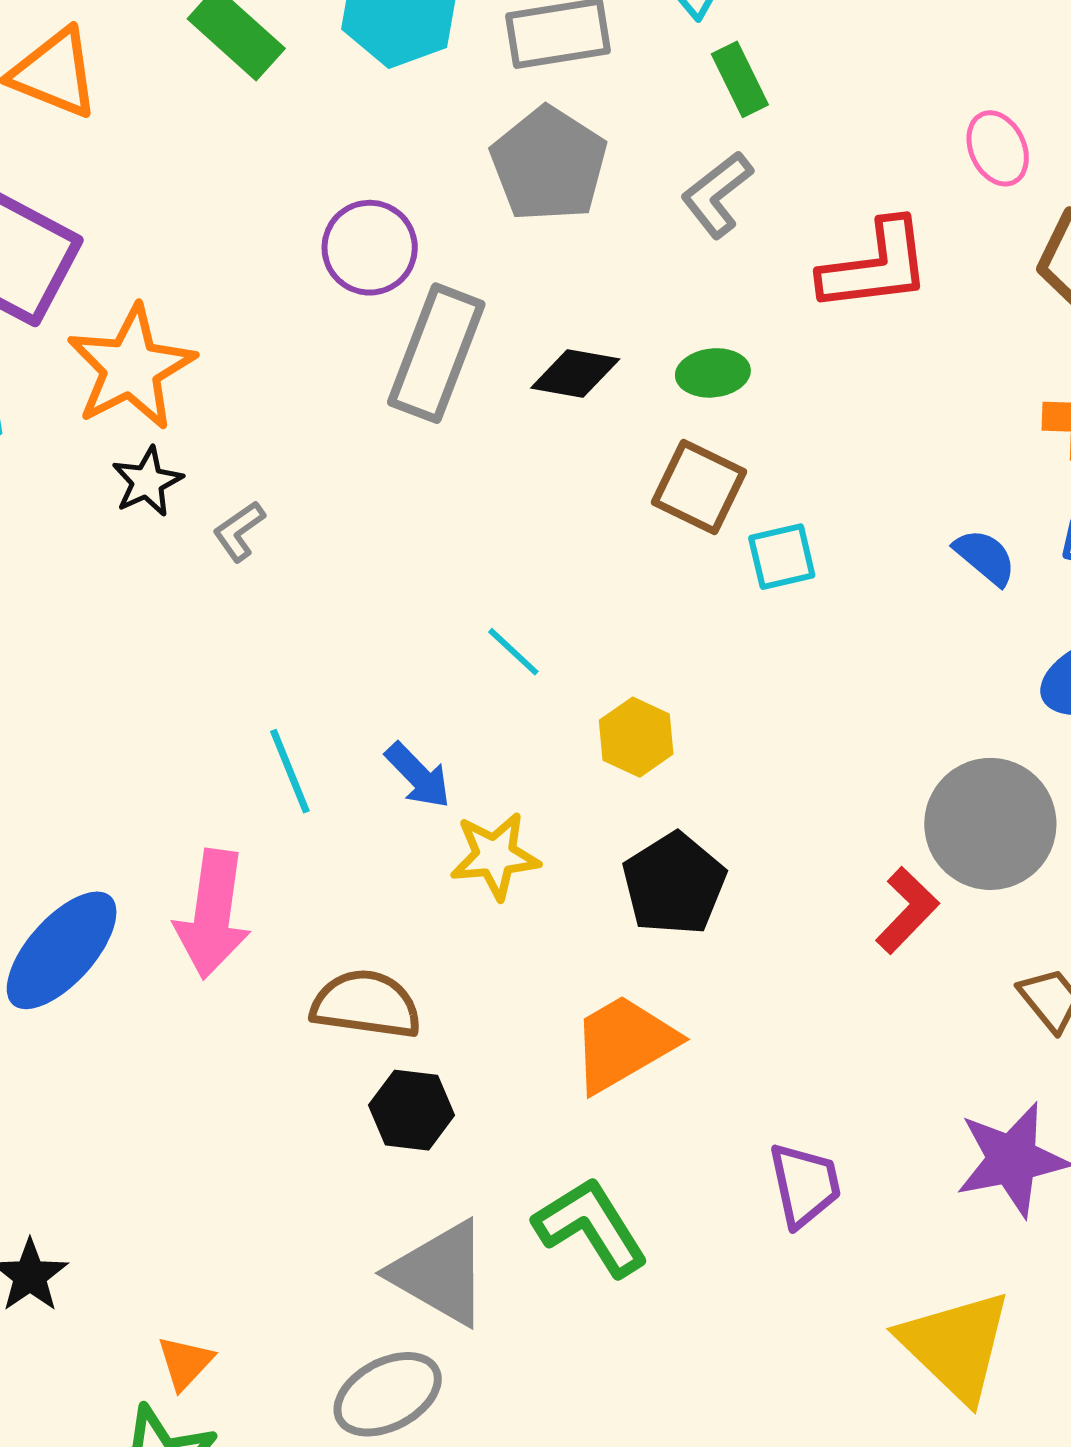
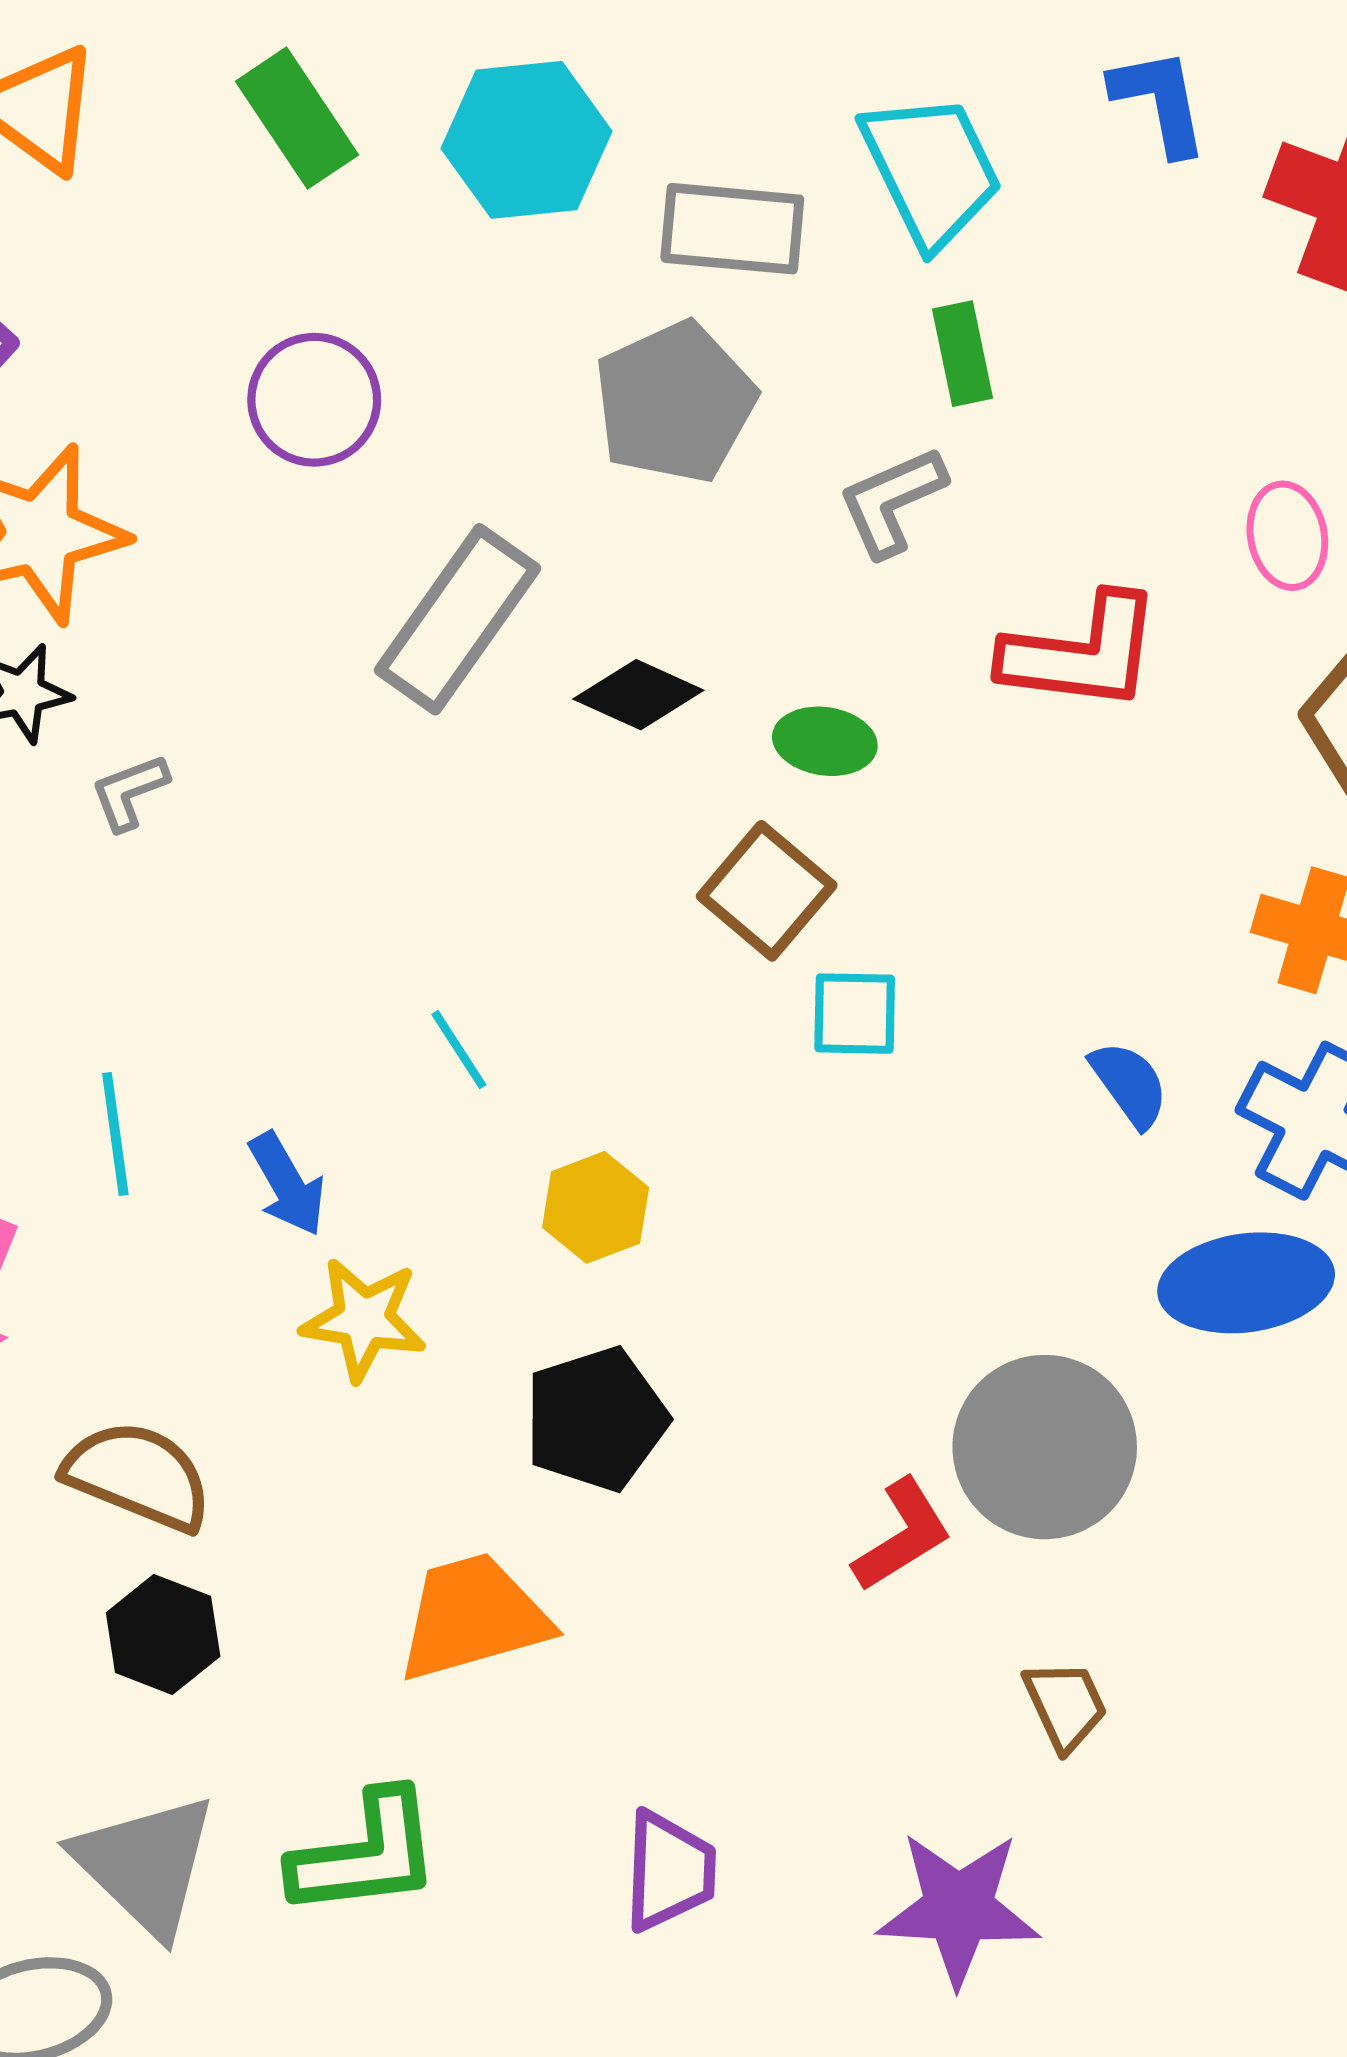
purple circle: (370, 248) -> (314, 400), moved
green L-shape: (591, 1227) -> (366, 1854), turned 101

